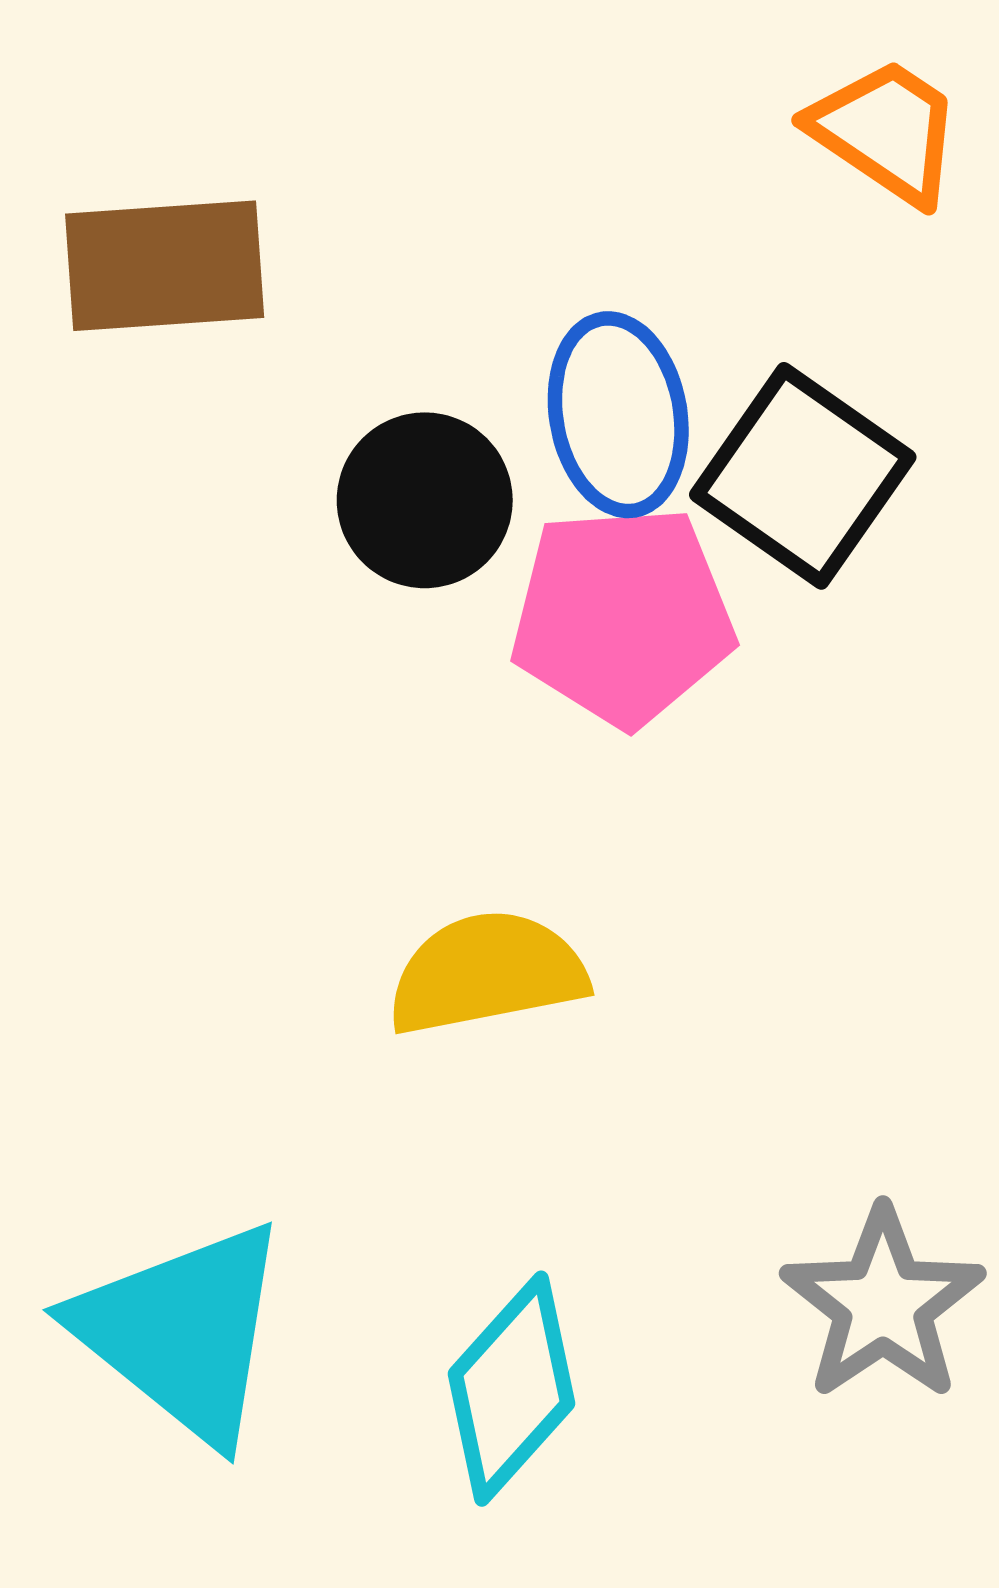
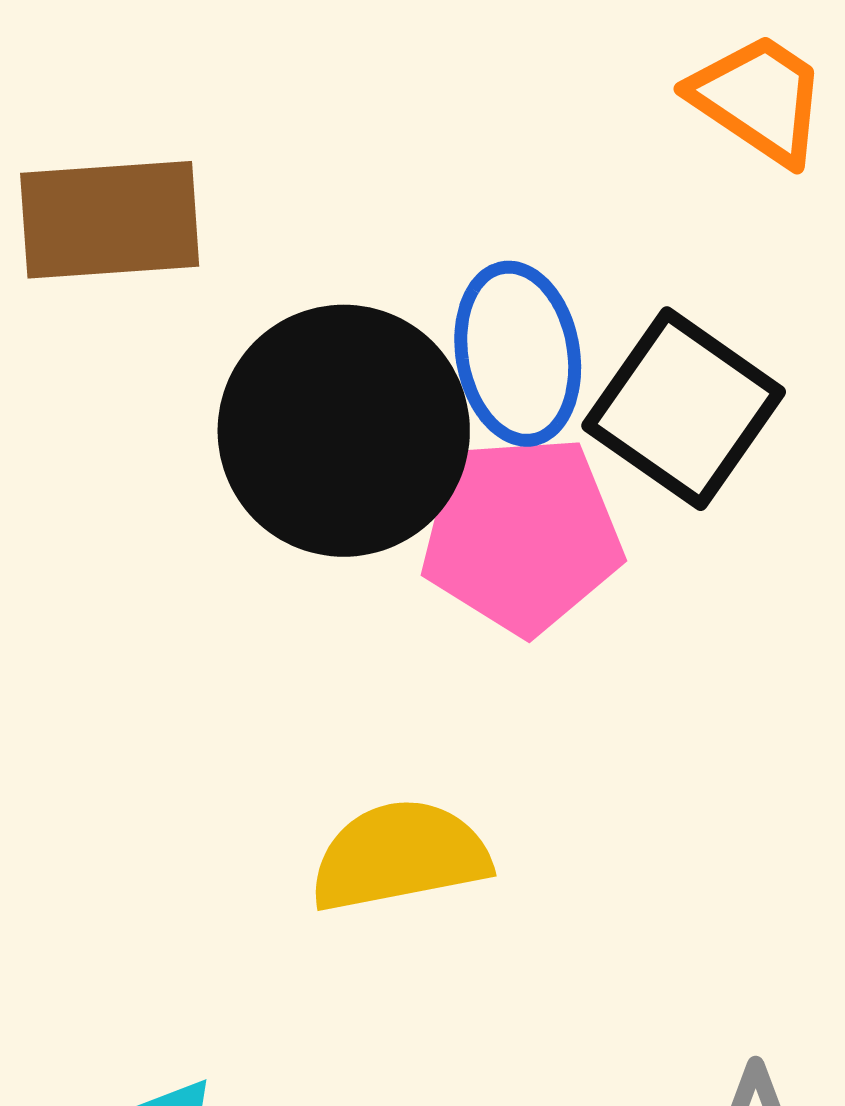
black circle: (425, 500) -> (344, 431), size x1.6

